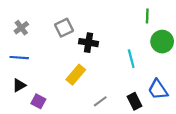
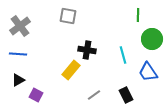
gray cross: (21, 28) -> (20, 26), size x1.5
gray square: (64, 28) -> (68, 16), moved, turned 36
black cross: (89, 43) -> (87, 50), moved
blue trapezoid: (158, 90) -> (148, 72), moved

